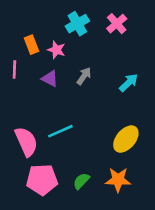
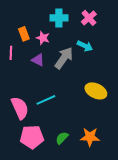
cyan cross: (77, 24) -> (59, 18), turned 30
gray arrow: (84, 76) -> (64, 58), size x1.6
cyan arrow: (129, 83) -> (85, 46), moved, turned 70
yellow ellipse: (126, 139) -> (96, 91), moved, turned 75

